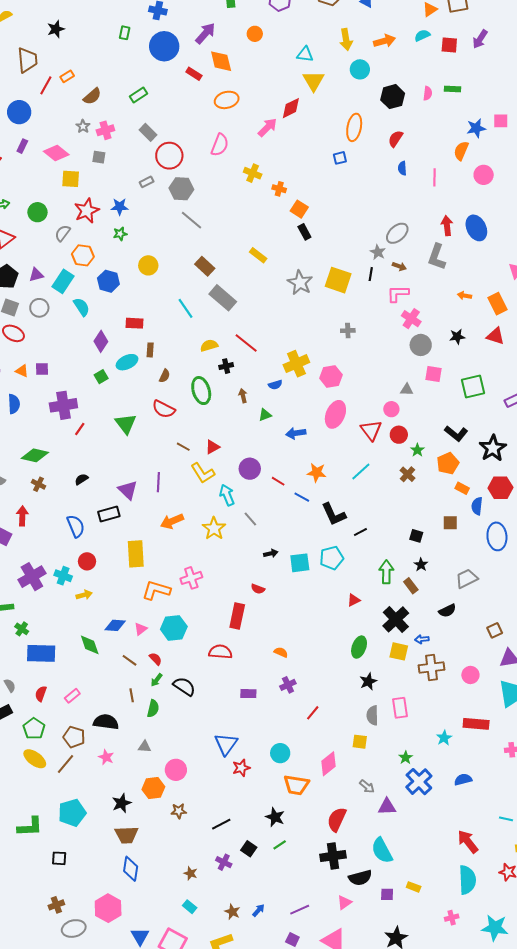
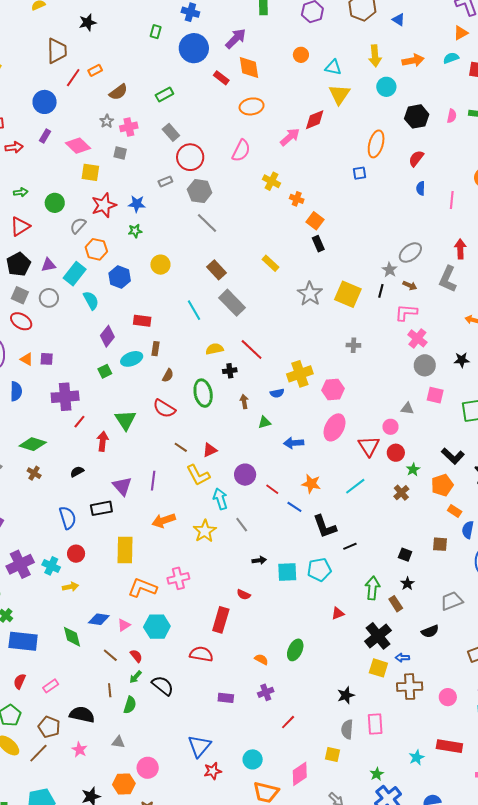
orange circle: (255, 34) -> (301, 55), moved
red arrow: (22, 516) -> (103, 441), moved
green ellipse: (359, 647) -> (295, 650), moved

